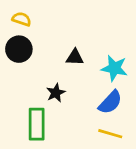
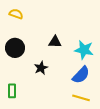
black circle: (19, 49) -> (15, 48), moved
green rectangle: (37, 124) -> (12, 91), moved, size x0.6

